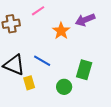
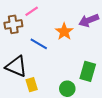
pink line: (38, 11) -> (32, 11), moved
blue line: (42, 61) -> (39, 44), moved

